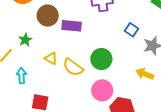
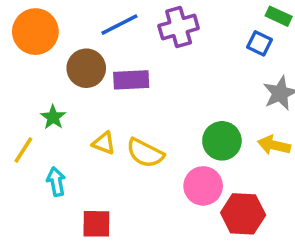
blue square: (132, 30) -> (259, 43), moved
green circle: (101, 59) -> (222, 141), moved

